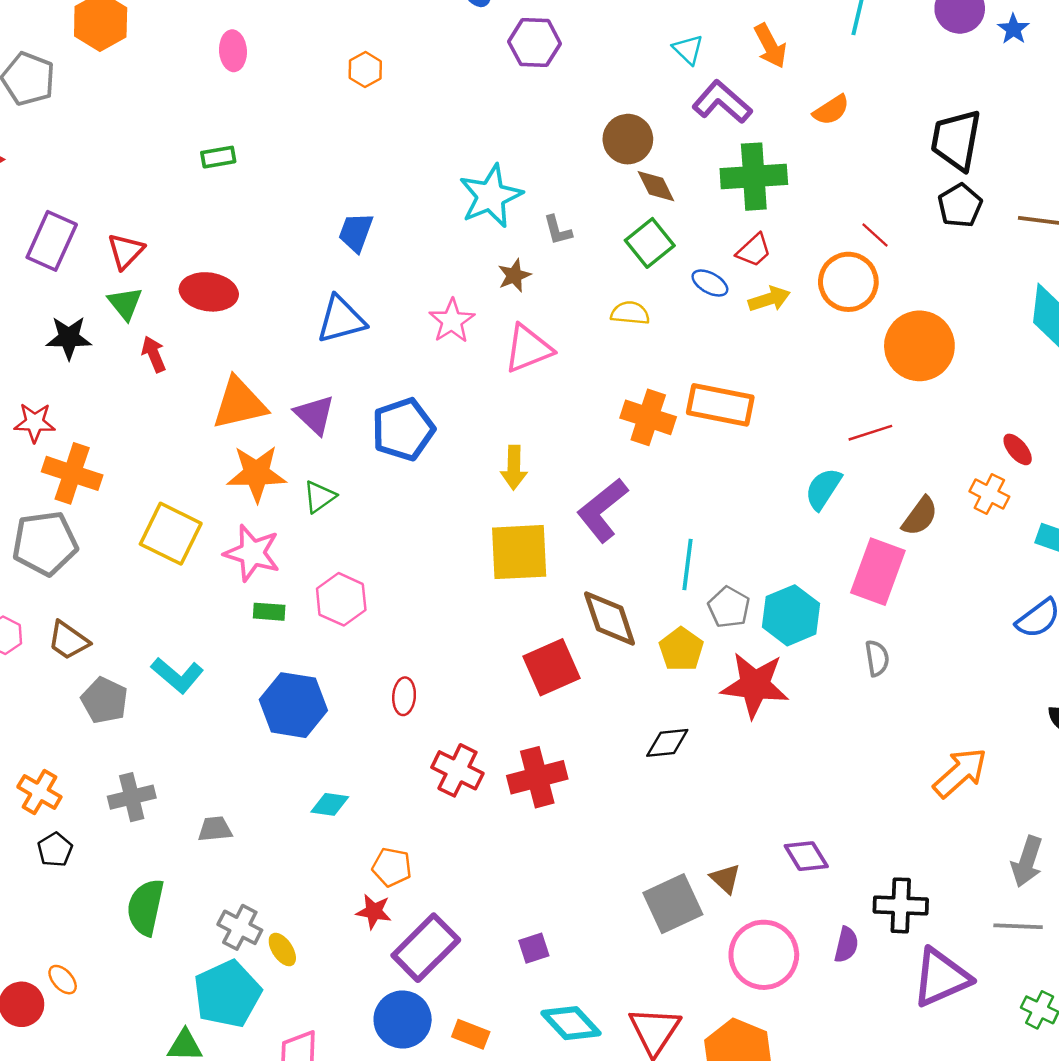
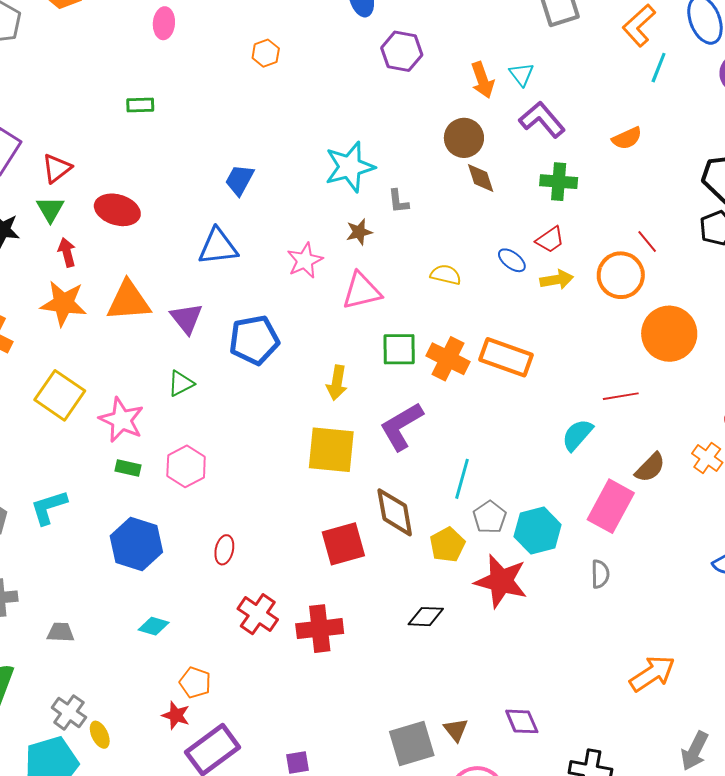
orange arrow: (770, 46) -> (482, 80), moved
green cross: (754, 177) -> (559, 182), size x0.7
green square: (650, 243) -> (399, 349), moved, turned 30
orange star: (257, 474) -> (63, 303), moved
cyan L-shape: (177, 675) -> (49, 507), turned 114

